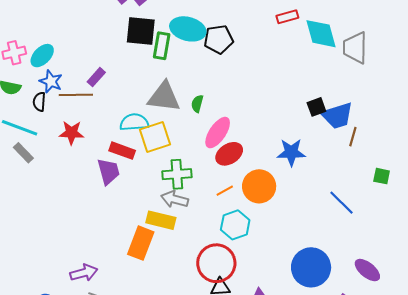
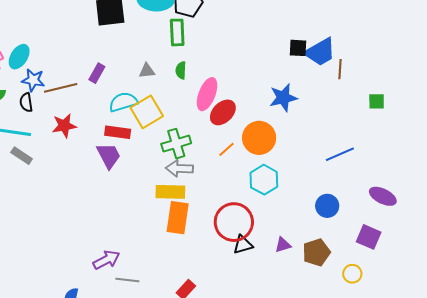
green rectangle: (162, 46) -> (177, 32), moved
purple rectangle: (96, 77) -> (97, 73), moved
gray triangle: (164, 97) -> (147, 71), size x0.5
black square: (316, 107) -> (298, 48), turned 36
blue line: (341, 203) -> (340, 154), moved, turned -56
cyan hexagon: (235, 225) -> (264, 180), moved
orange rectangle: (141, 243) -> (178, 218), moved
blue circle: (311, 267) -> (327, 206), size x0.6

